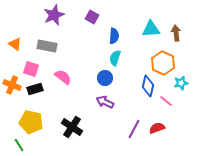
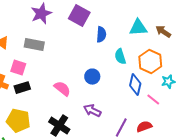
purple square: (92, 17) -> (79, 16), size x1.5
brown arrow: (176, 33) -> (163, 32), turned -49
cyan semicircle: (115, 58) -> (120, 57), moved, turned -35
pink semicircle: (63, 77) -> (62, 89), moved
purple arrow: (105, 102) -> (92, 111), moved

